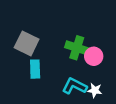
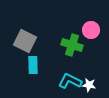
pink circle: (94, 56) -> (91, 30), moved

